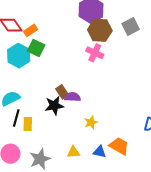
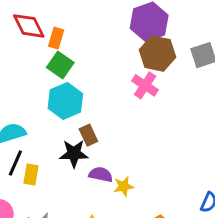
orange rectangle: (31, 30) -> (56, 38), turned -48
cyan hexagon: (19, 56) -> (65, 101), moved
purple semicircle: (73, 97) -> (101, 174), moved

